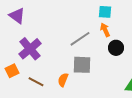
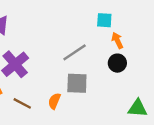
orange arrow: (105, 30) -> (117, 40), moved

